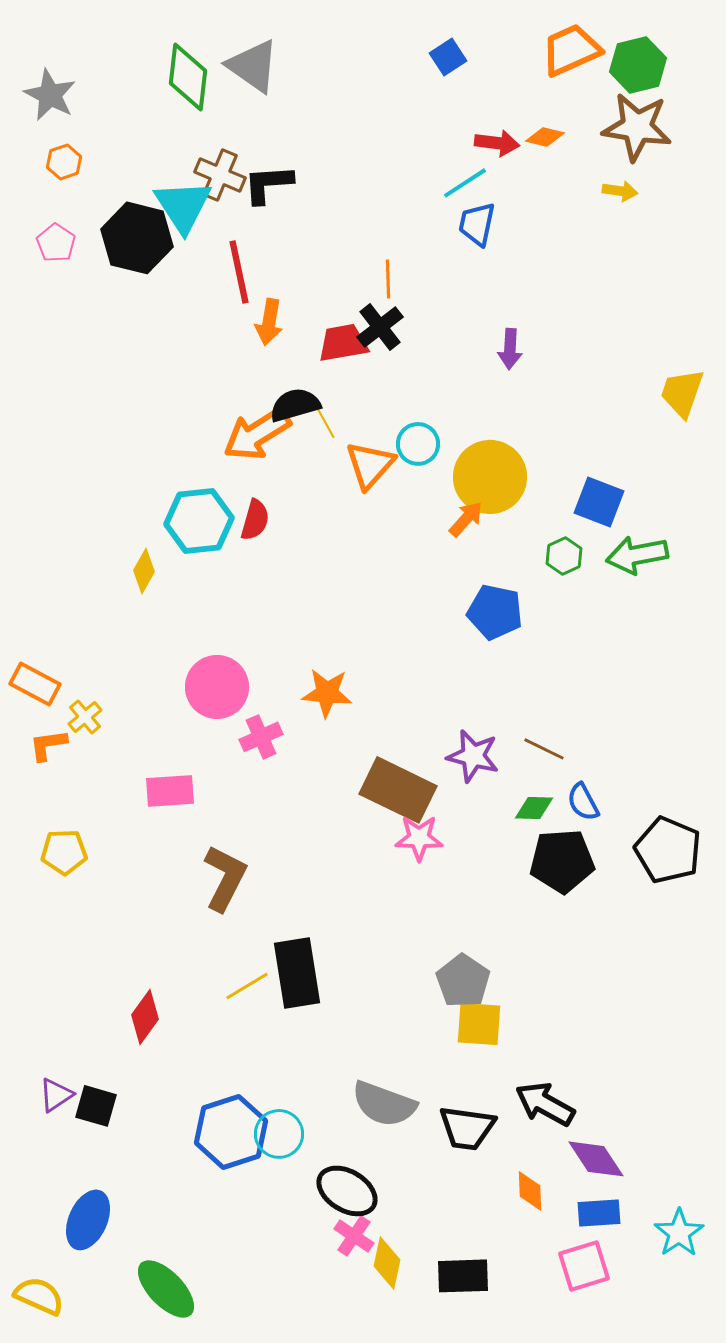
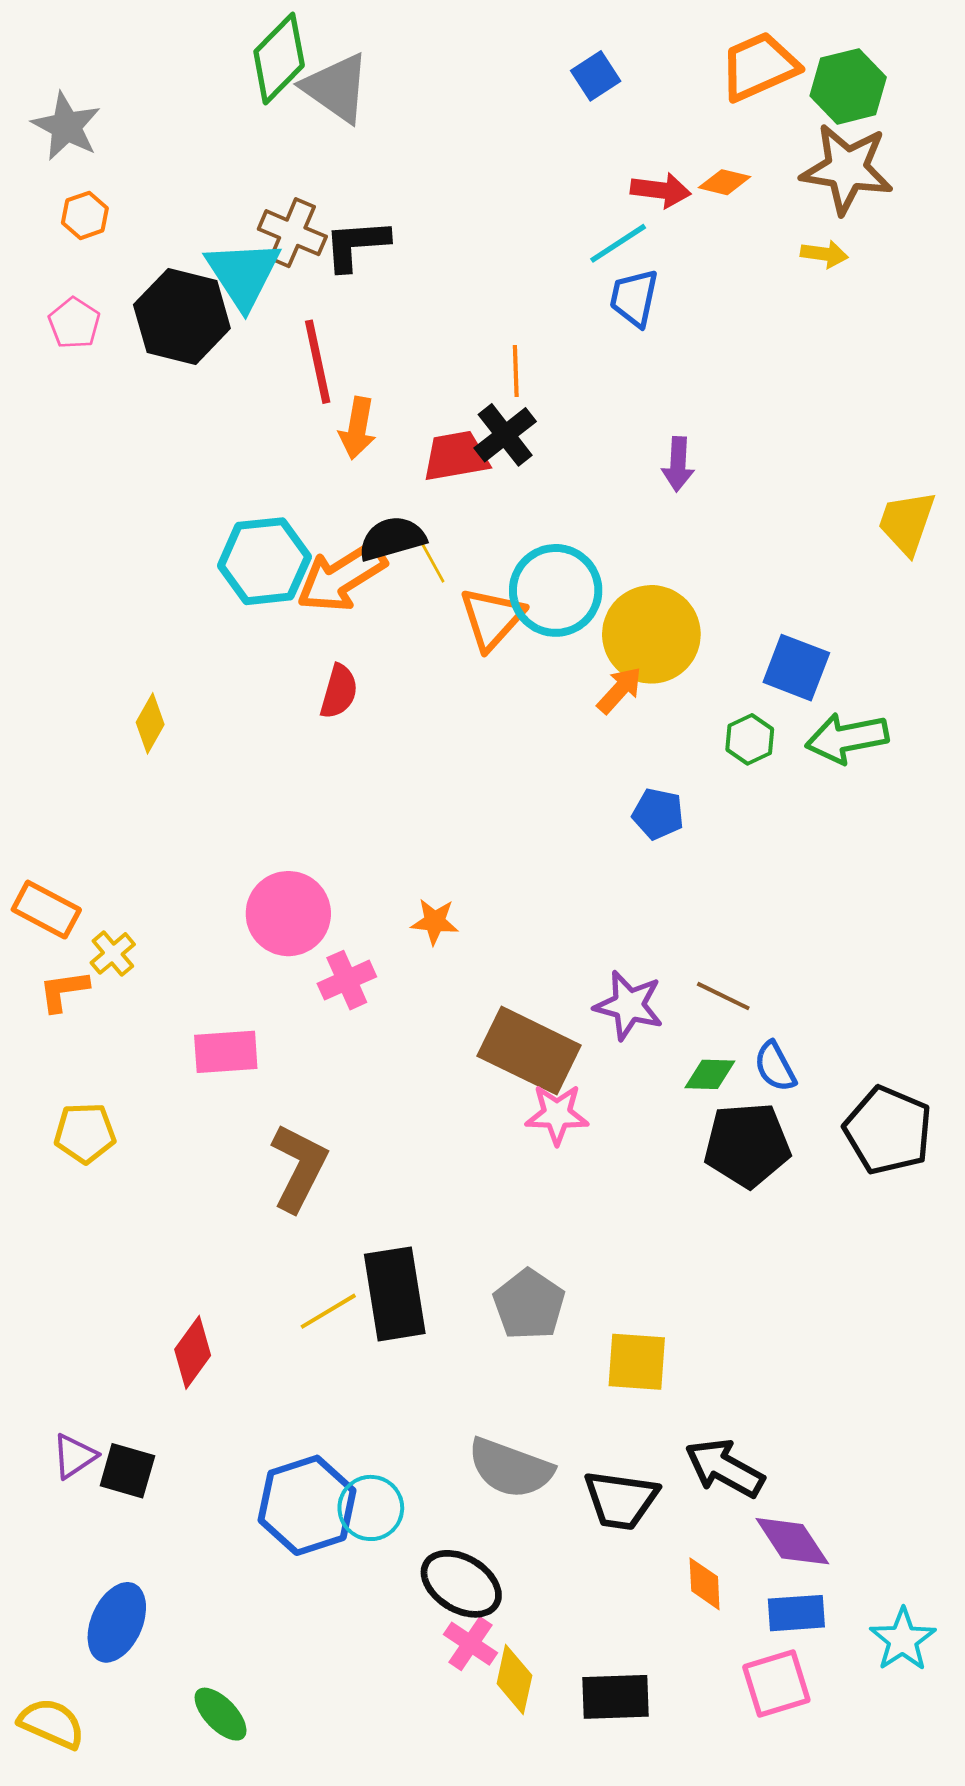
green diamond: (188, 77) -> (279, 59), moved, turned 38
cyan circle: (418, 444) -> (556, 590), size x1.6
cyan hexagon: (199, 521) -> (264, 561), moved
yellow diamond: (144, 571) -> (150, 723), moved
blue pentagon: (495, 612) -> (658, 814), size x0.7
orange star: (327, 693) -> (435, 922), size x0.7
gray pentagon: (463, 981) -> (529, 1305), moved
green ellipse: (166, 1289) -> (221, 1714), size x0.7

